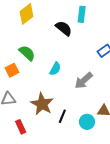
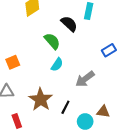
green semicircle: (27, 53) -> (52, 41), moved
black line: (62, 116) -> (65, 107), moved

